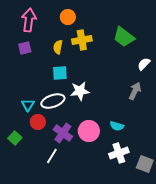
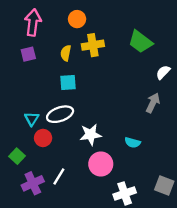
white star: (80, 91) -> (91, 135), moved
pink circle: (89, 131) -> (101, 164), moved
purple cross: (63, 133) -> (33, 183), moved, turned 30
white cross: (119, 153) -> (125, 193), moved

